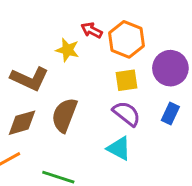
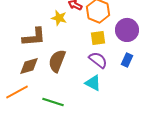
brown L-shape: (30, 79) -> (34, 37), turned -30

